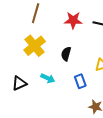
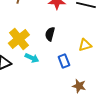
yellow cross: (35, 46) -> (19, 39), moved

